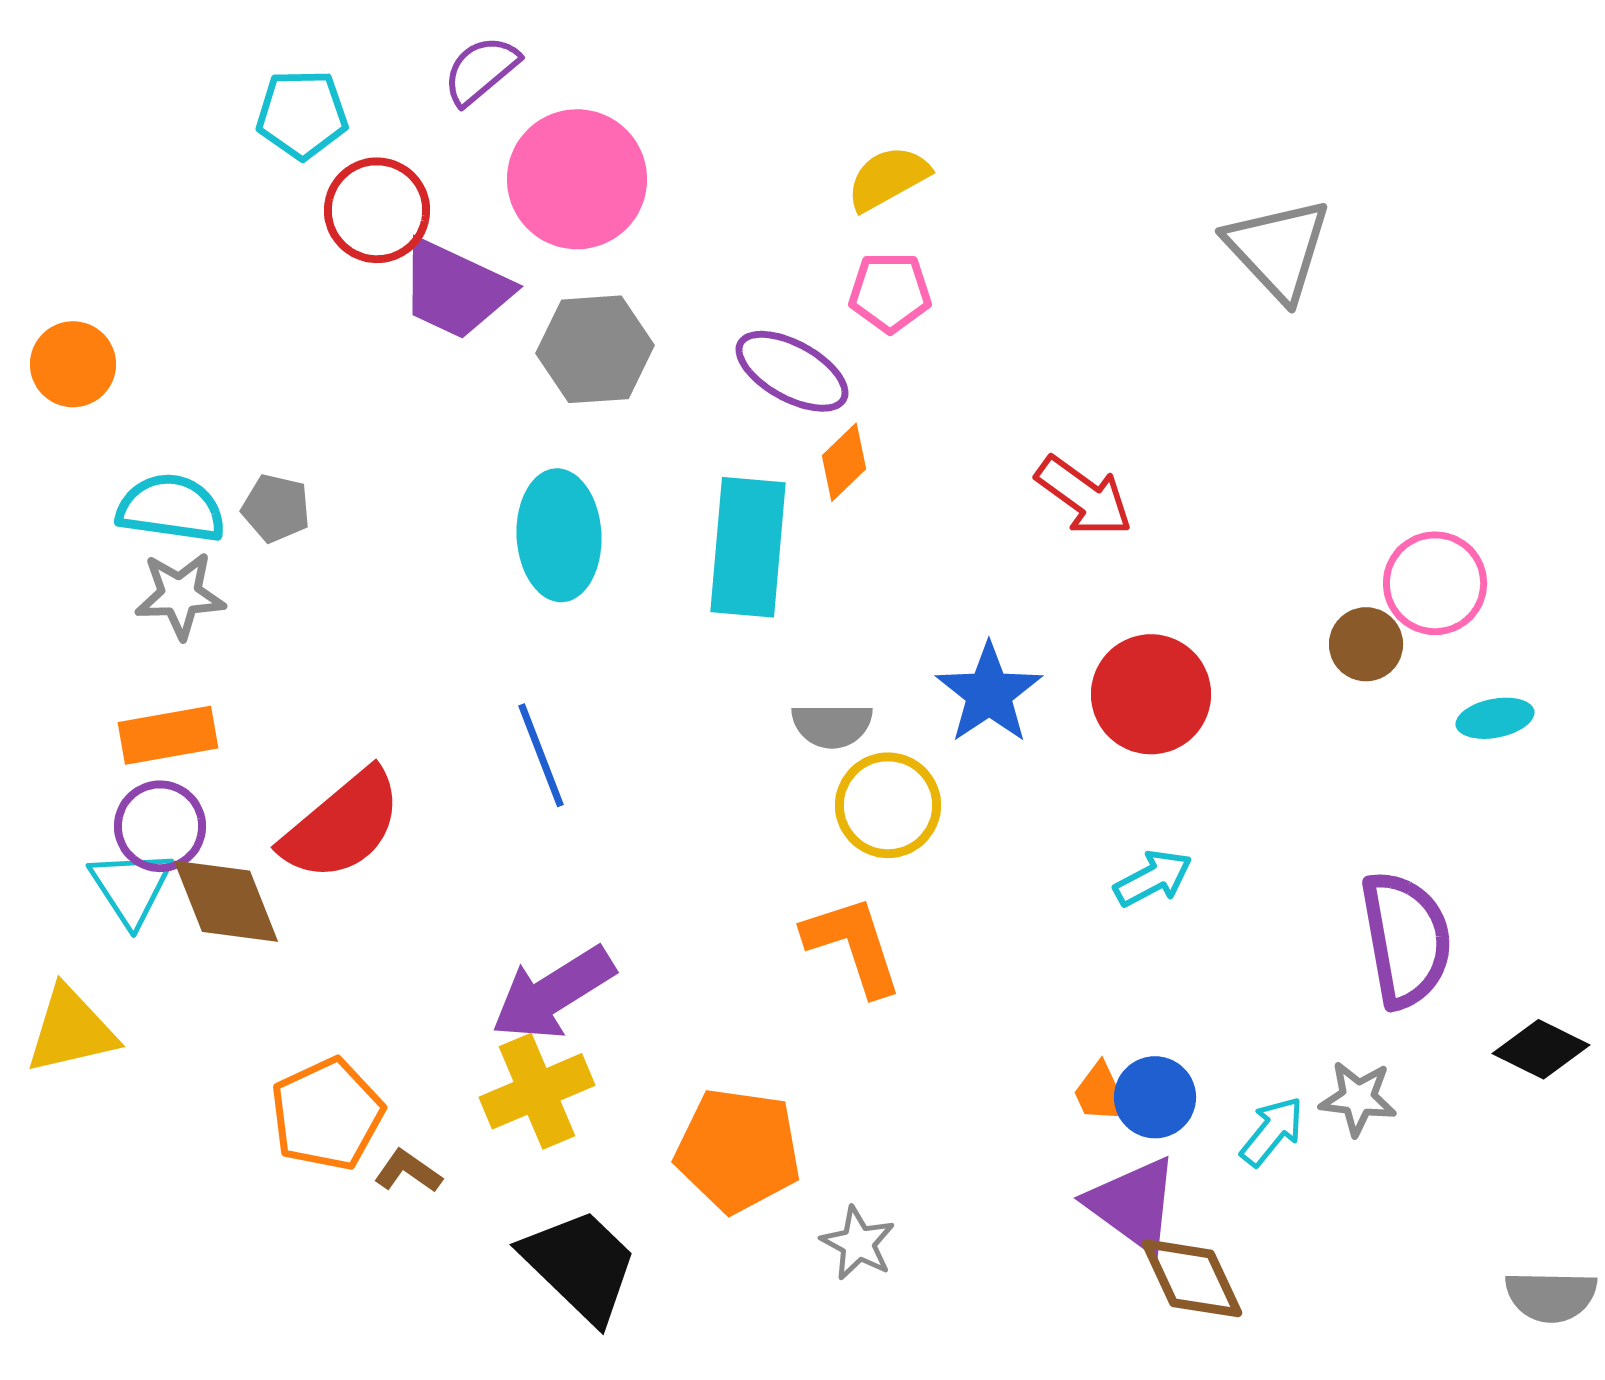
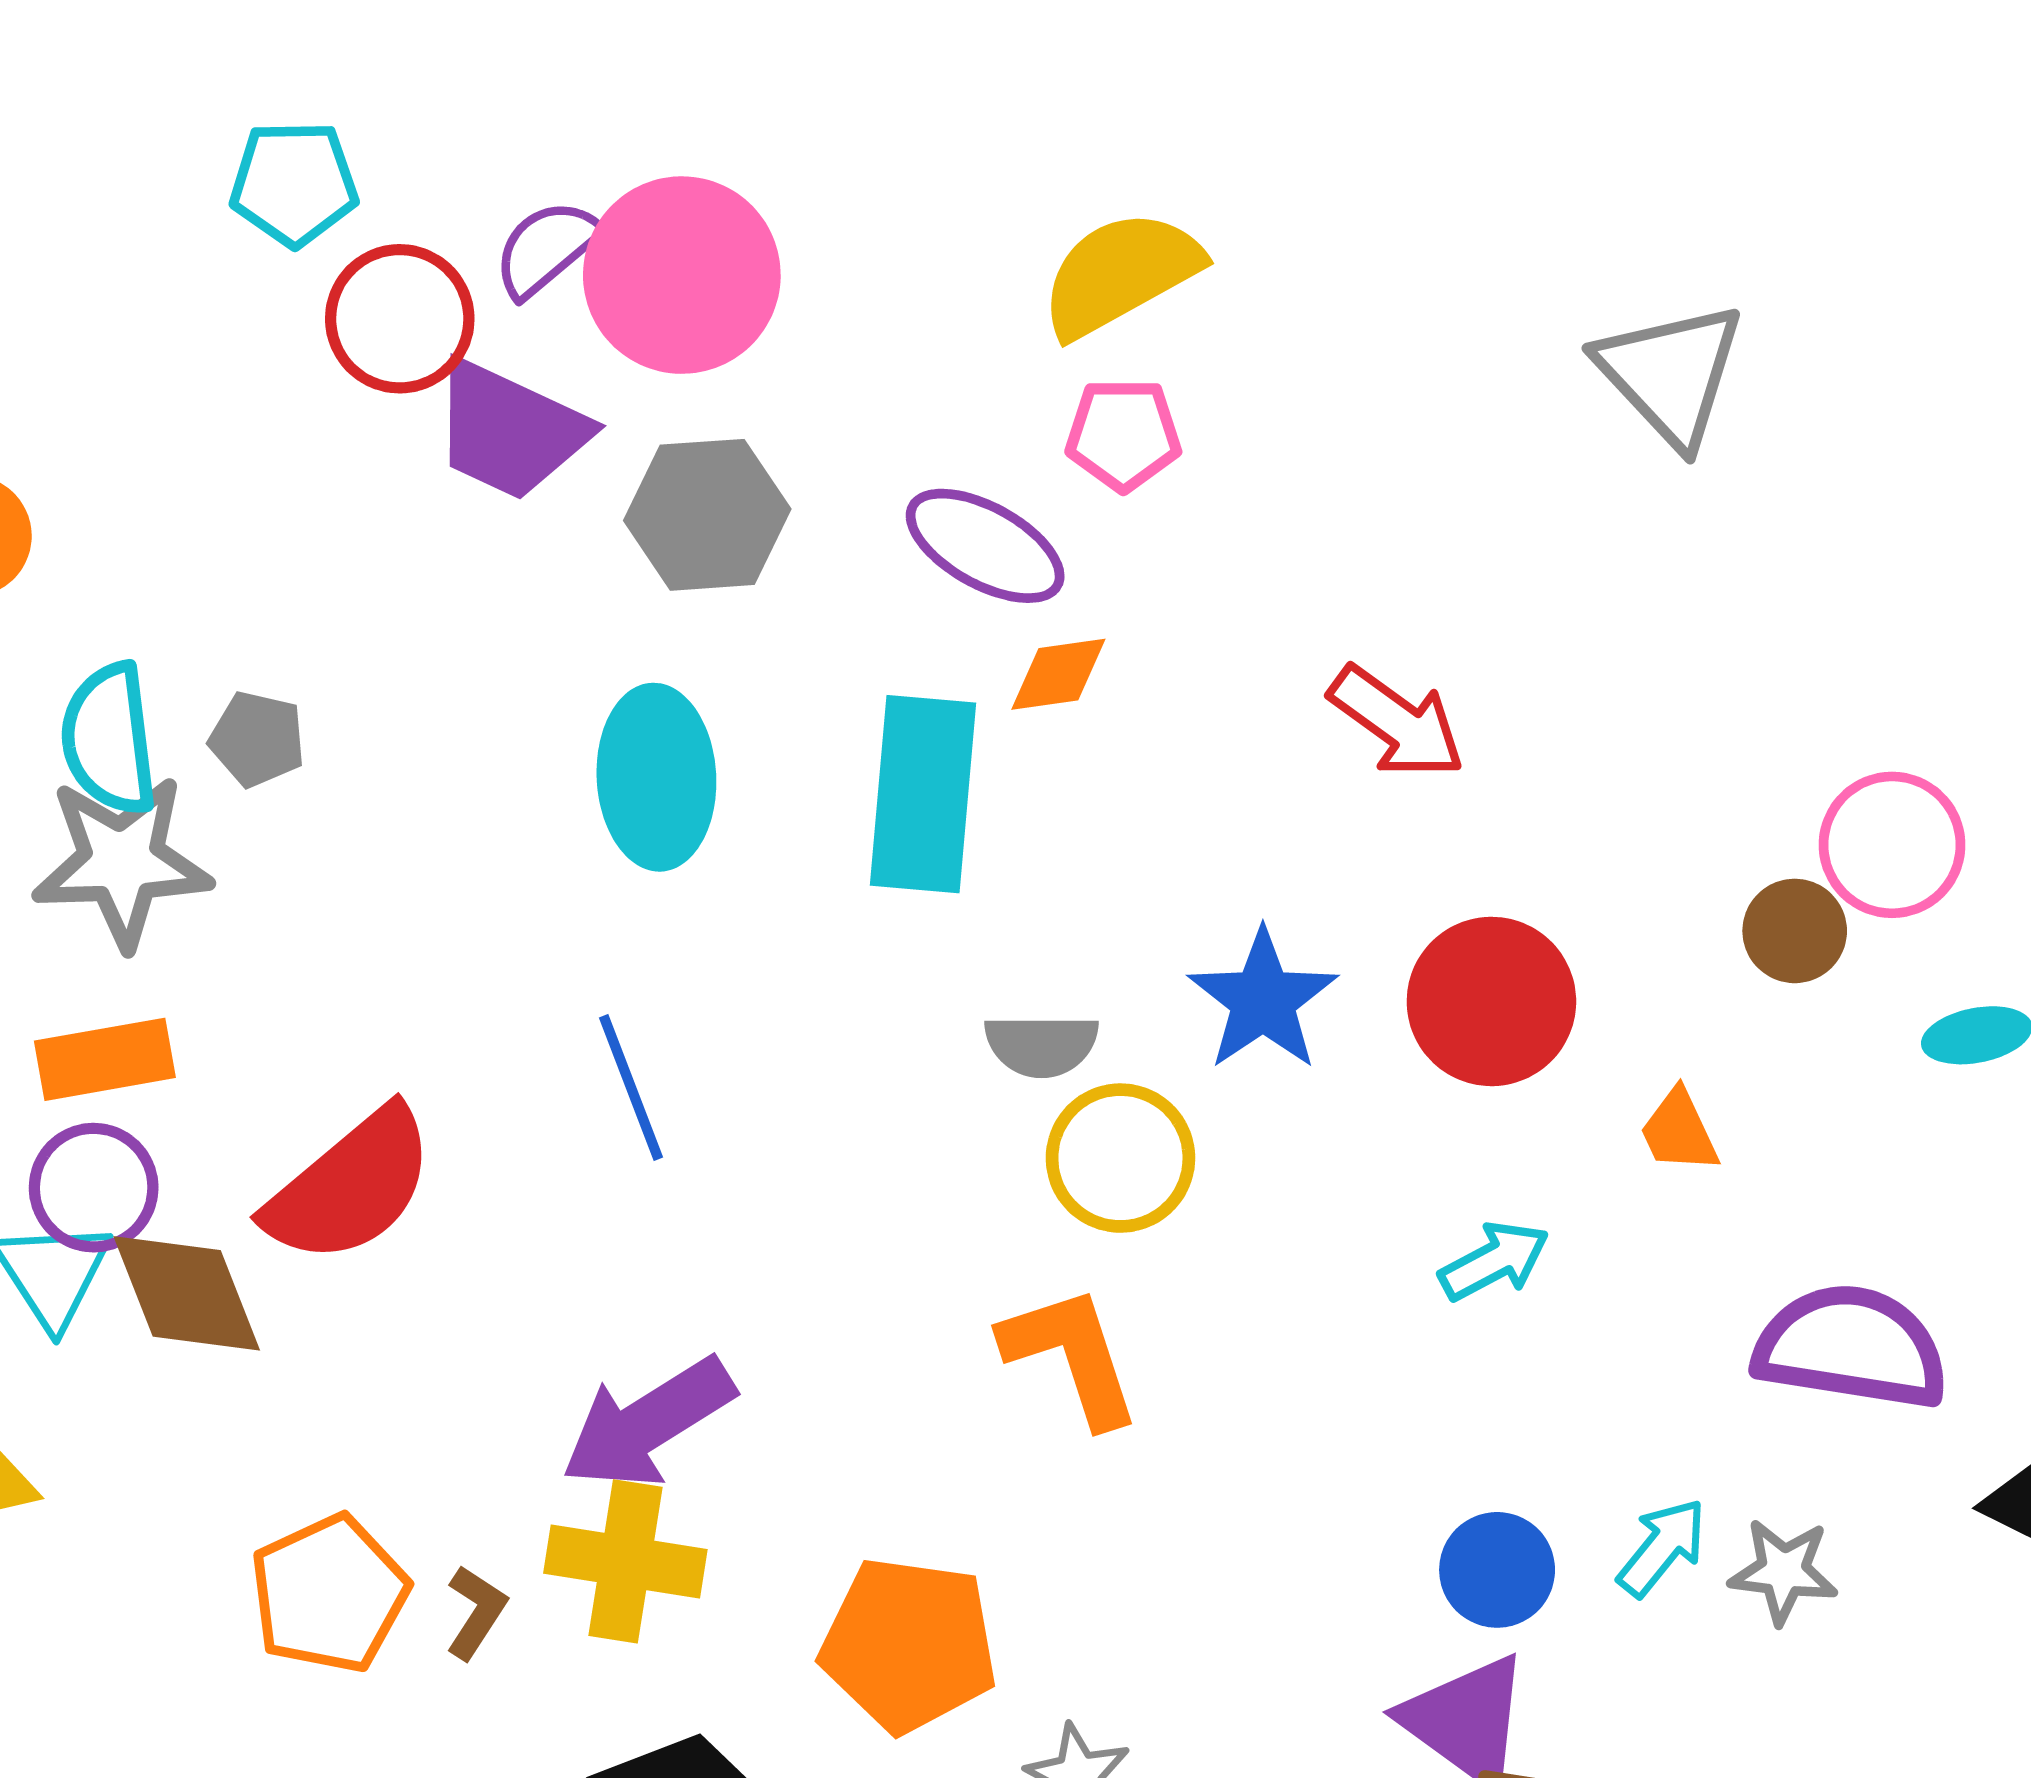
purple semicircle: (481, 70) -> (546, 248), moved
yellow semicircle: (888, 178) -> (1120, 274), size x1.4
orange diamond: (844, 462) -> (1058, 674), turned 36
cyan semicircle: (171, 508) -> (109, 739), turned -105
gray star: (180, 595) -> (122, 862), size x1.4
purple semicircle: (1406, 939) -> (1851, 1347), turned -71
yellow cross: (537, 1091) -> (625, 1561), turned 32
orange trapezoid: (1101, 1093) -> (1679, 1131), moved
cyan arrow: (1272, 1131) -> (1662, 1547), moved
brown L-shape: (408, 1171) -> (476, 1612), moved, turned 88

